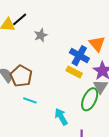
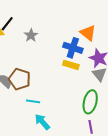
green ellipse: (90, 99) -> (90, 102), moved
cyan arrow: (61, 117) -> (42, 122), moved

